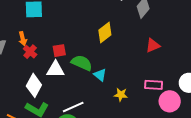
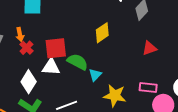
red square: (59, 51) -> (56, 48), size x1.6
cyan triangle: (100, 75) -> (95, 75), turned 32
yellow star: (121, 95) -> (115, 96), size x1.6

